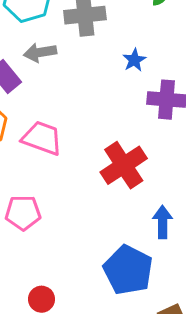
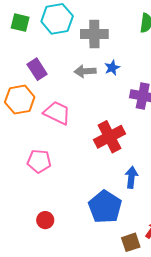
gray arrow: (40, 52) -> (85, 71), moved
blue star: (134, 60) -> (112, 68), moved

